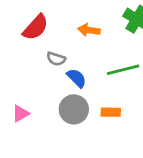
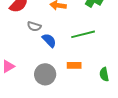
gray circle: (74, 109) -> (45, 74), moved

